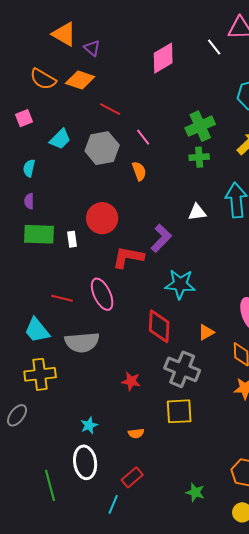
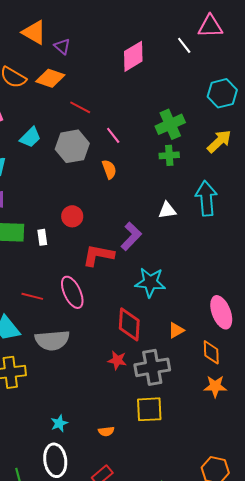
red circle: (102, 218) -> (72, 216), size x0.7
gray cross: (182, 369) -> (152, 367), turned -32
red star: (131, 381) -> (117, 360), moved

